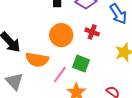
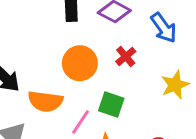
red cross: (92, 32) -> (126, 56), turned 32

